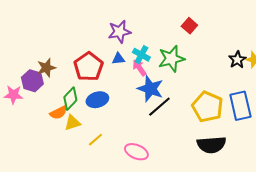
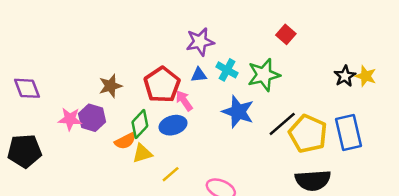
pink arrow: (139, 68) -> (184, 101), moved
purple hexagon: (32, 81) -> (92, 118), moved
black line: (159, 107) -> (282, 124), moved

